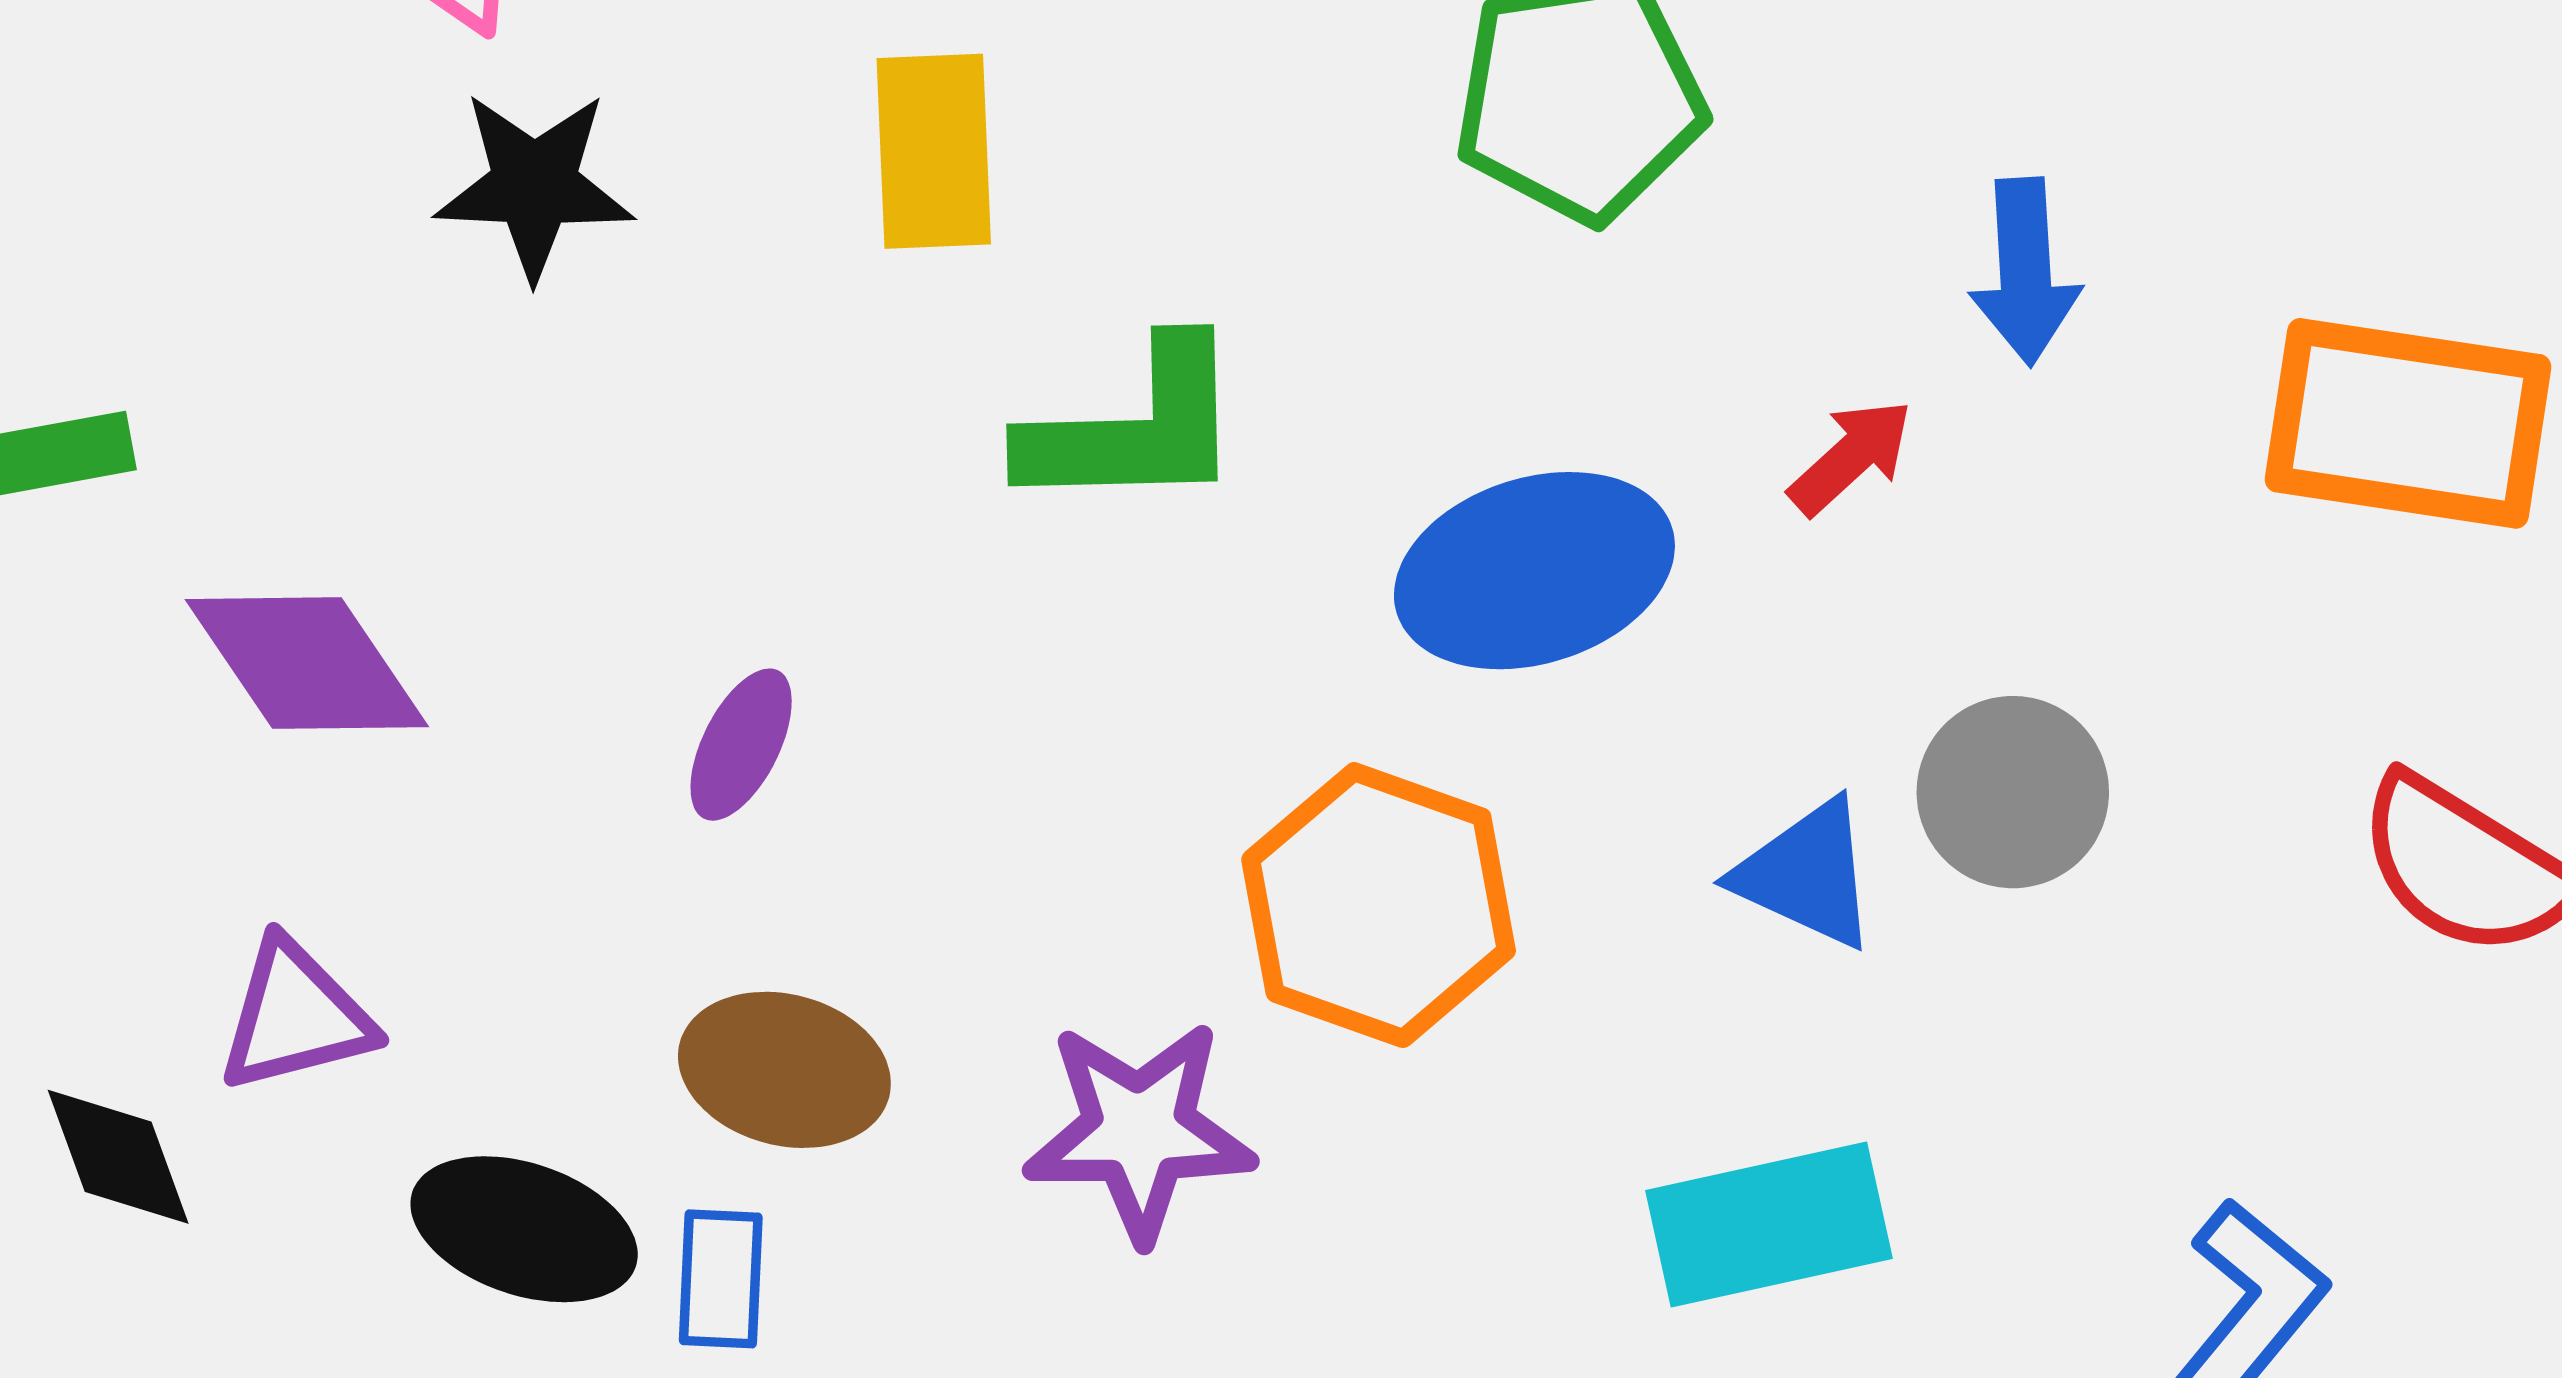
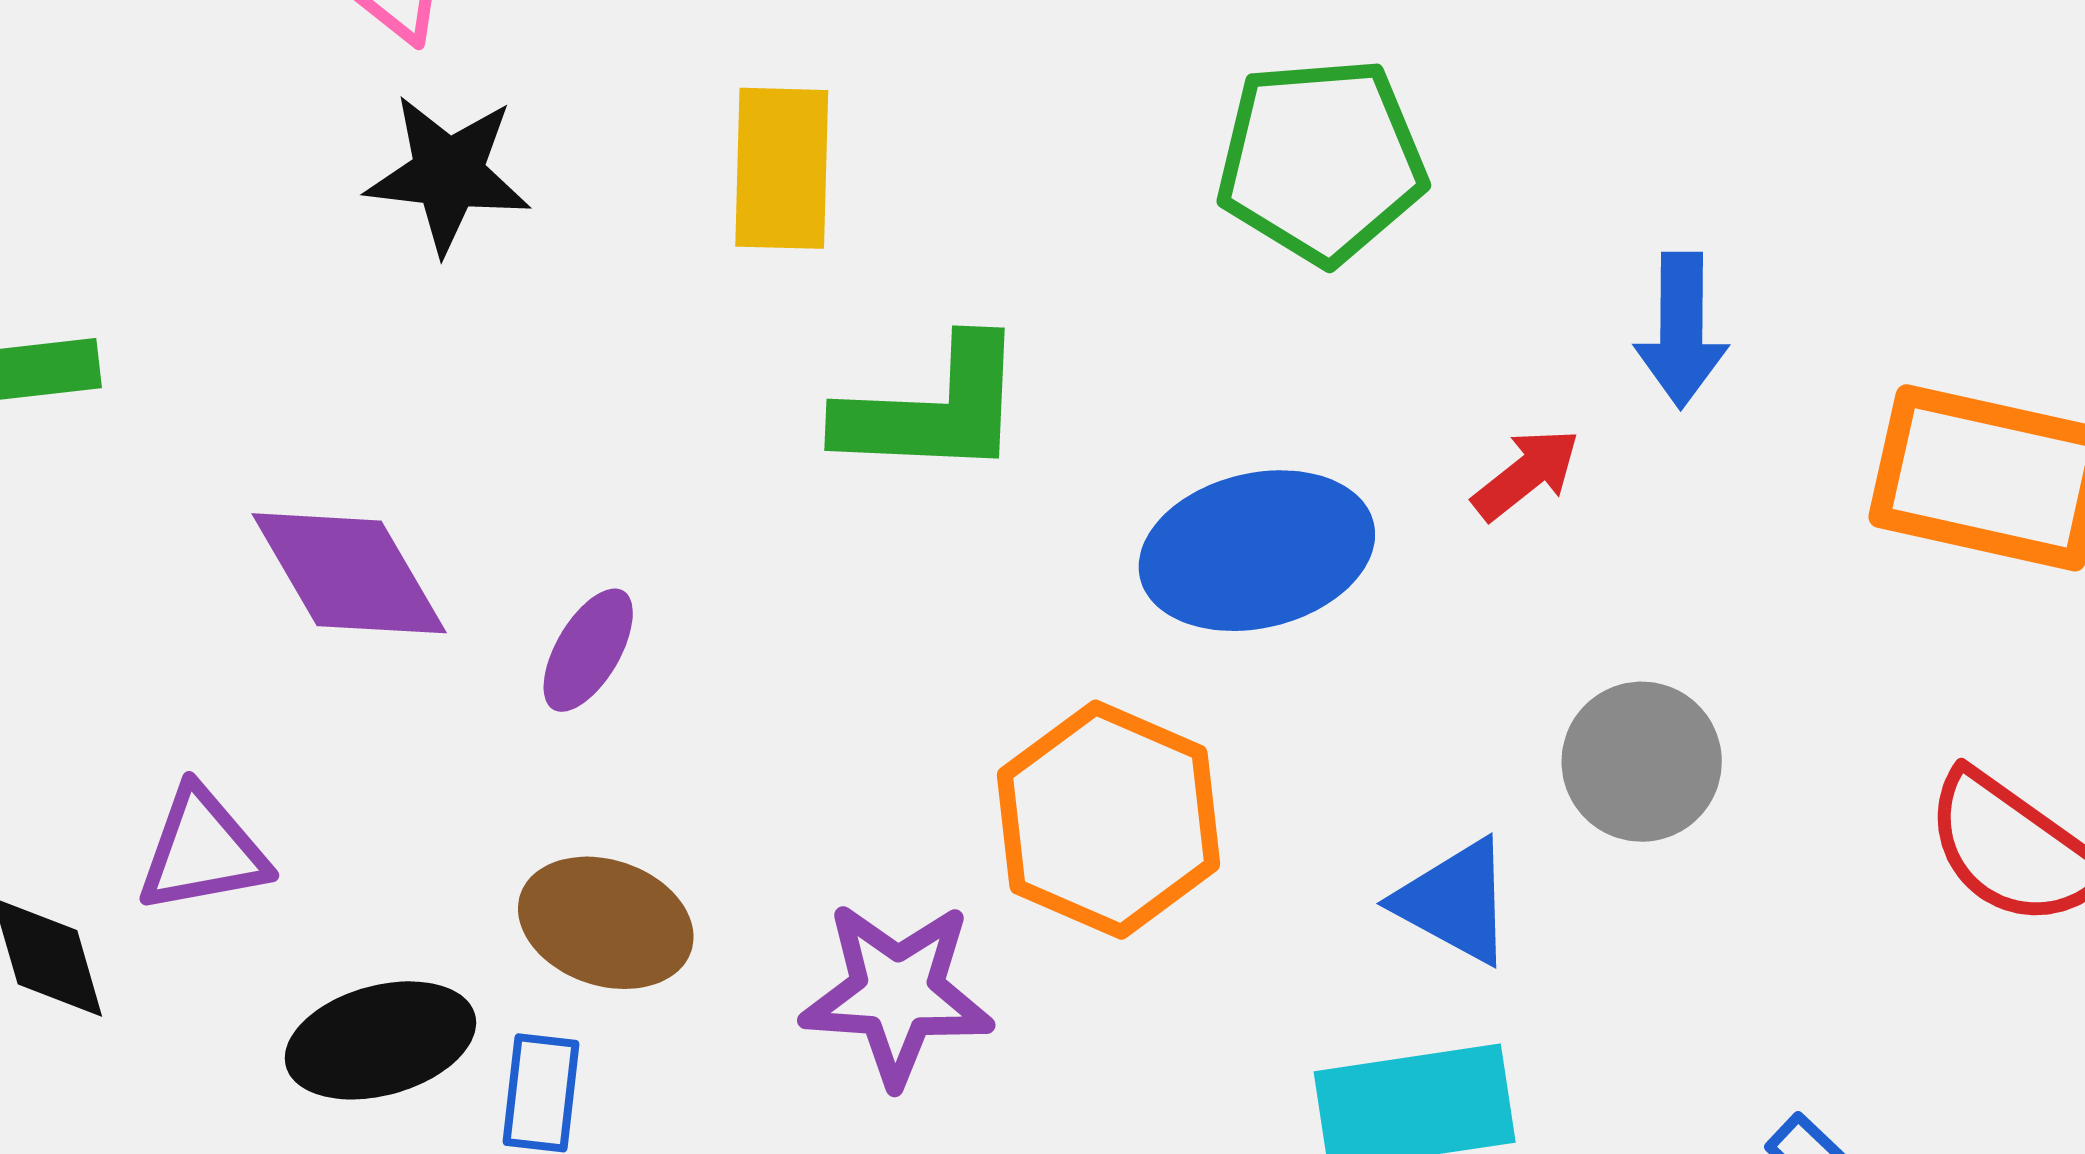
purple diamond: (307, 663) -> (349, 573), moved
blue triangle: (1807, 874) -> (1455, 901), moved
black ellipse: (524, 1229) -> (380, 1040), turned -38

